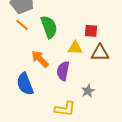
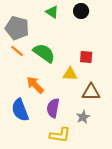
green semicircle: (49, 27) -> (44, 53), turned -35
brown triangle: (100, 53) -> (91, 92), moved
purple semicircle: (63, 71) -> (53, 108), moved

